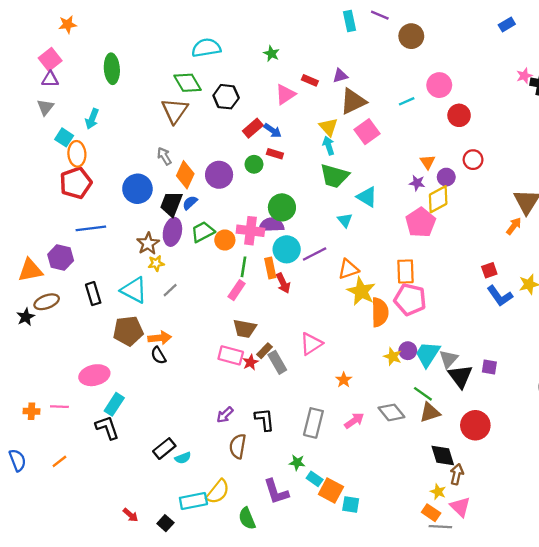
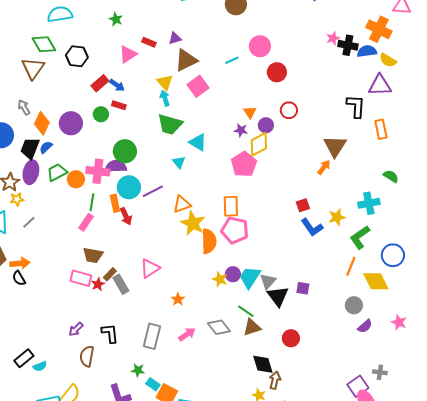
red circle: (475, 425) -> (291, 338), size x0.7

